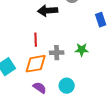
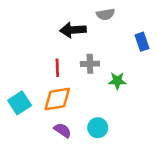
gray cross: (57, 53) -> (90, 64), moved

